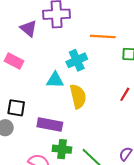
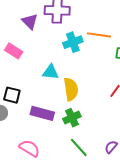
cyan cross: (77, 60) -> (73, 42), moved
green cross: (62, 149) -> (72, 118), moved, turned -36

